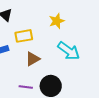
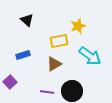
yellow rectangle: (24, 36) -> (59, 41), moved

